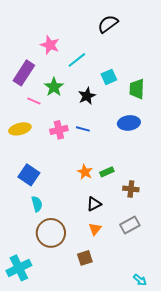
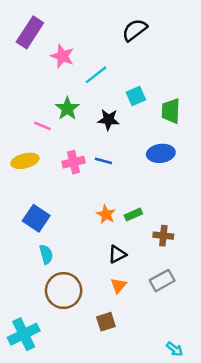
purple rectangle: (24, 73) -> (30, 32), moved
black star: (87, 96) -> (108, 120), turned 30

